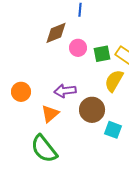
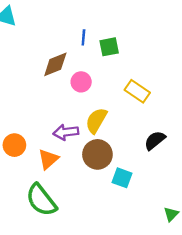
green square: (102, 54) -> (109, 47), moved
yellow semicircle: (114, 81) -> (96, 121), moved
orange circle: (21, 92) -> (14, 145), moved

